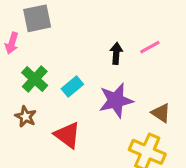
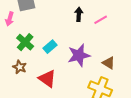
black arrow: (116, 53) -> (79, 14), moved

